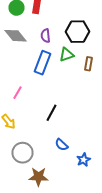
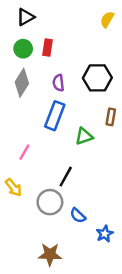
gray diamond: (16, 36) -> (22, 83), turned 70
green triangle: (66, 55) -> (84, 136), moved
gray circle: (22, 153) -> (50, 202), moved

